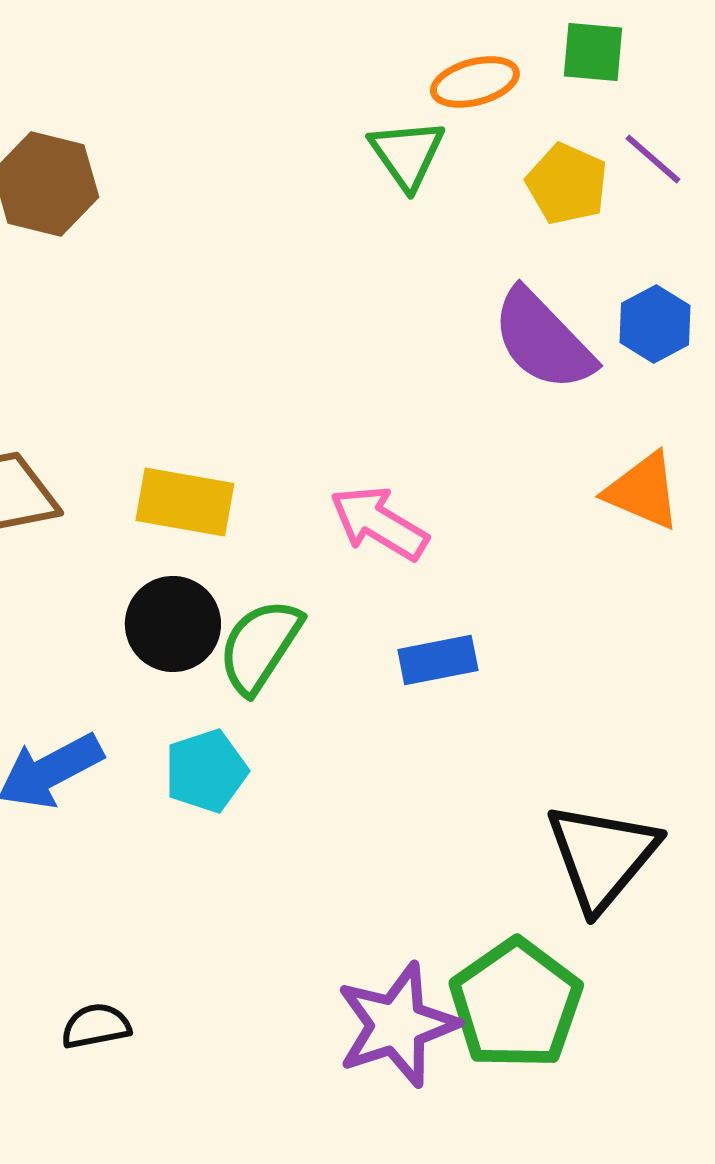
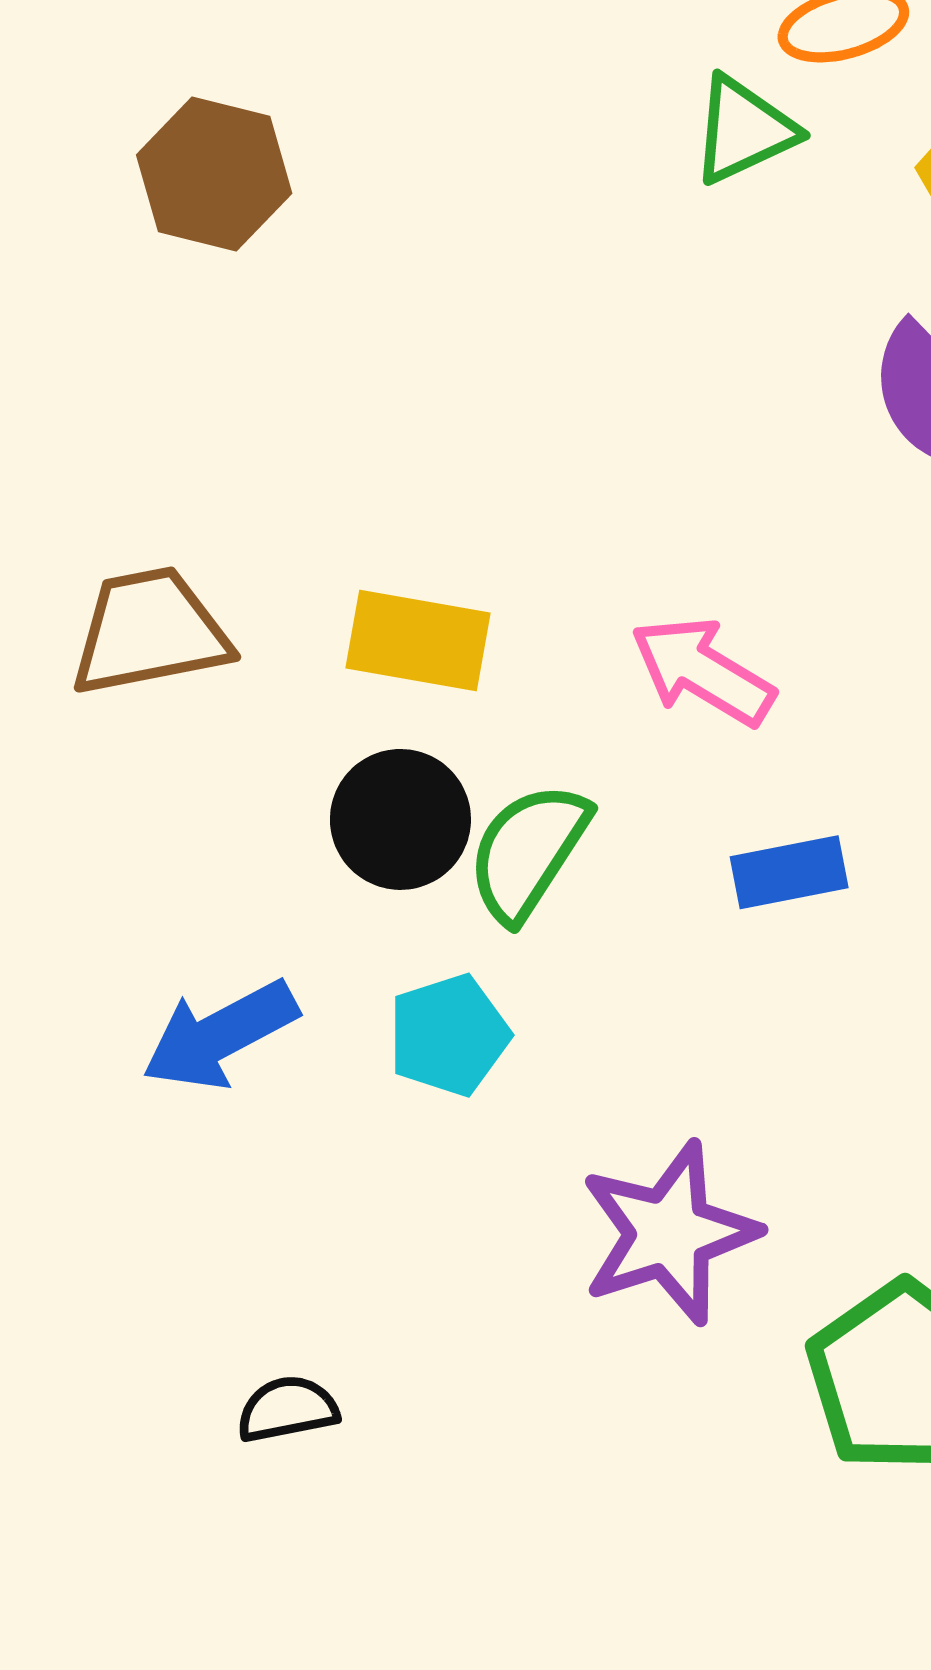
green triangle: (407, 154) -> (744, 130), turned 40
purple star: (397, 1025) -> (669, 1233), moved

